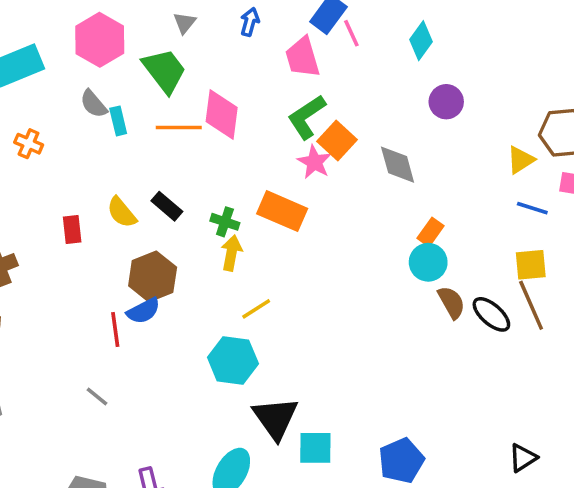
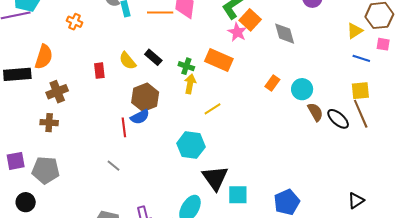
orange rectangle: (431, 232) -> (272, 83), moved
yellow line: (256, 309) -> (213, 109), moved

